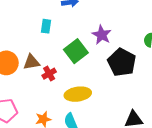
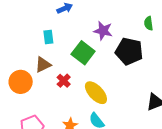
brown triangle: (31, 62) -> (43, 65), moved
yellow ellipse: (78, 94) -> (96, 93), turned 70

